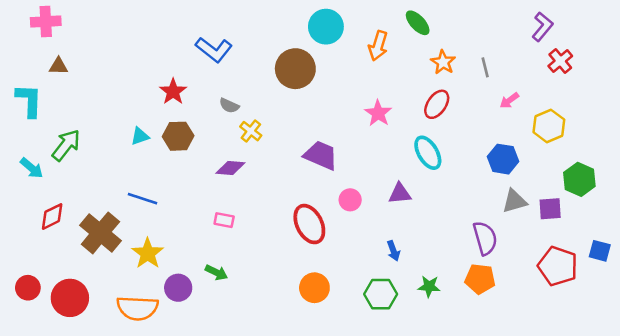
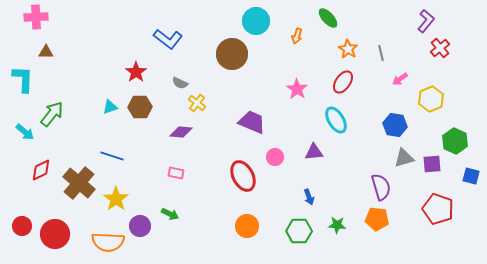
orange arrow: (378, 46) -> (297, 36), size x0.7
blue square: (600, 251) -> (471, 176), moved

